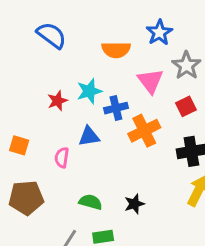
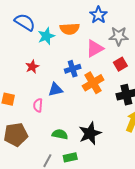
gray star: (186, 65) -> (119, 36), turned -30
pink triangle: (150, 81) -> (95, 48), turned 42
cyan star: (89, 91) -> (46, 36), moved
black star: (134, 204) -> (90, 133), size x1.6

